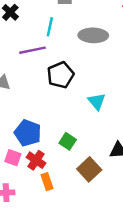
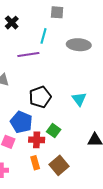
black pentagon: (60, 75) -> (40, 97), moved
red cross: (36, 160) -> (37, 140), moved, turned -35
brown square: (89, 169) -> (59, 165), moved

